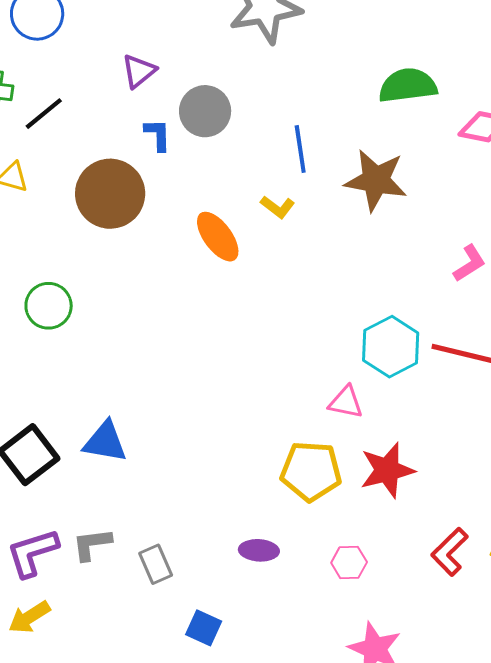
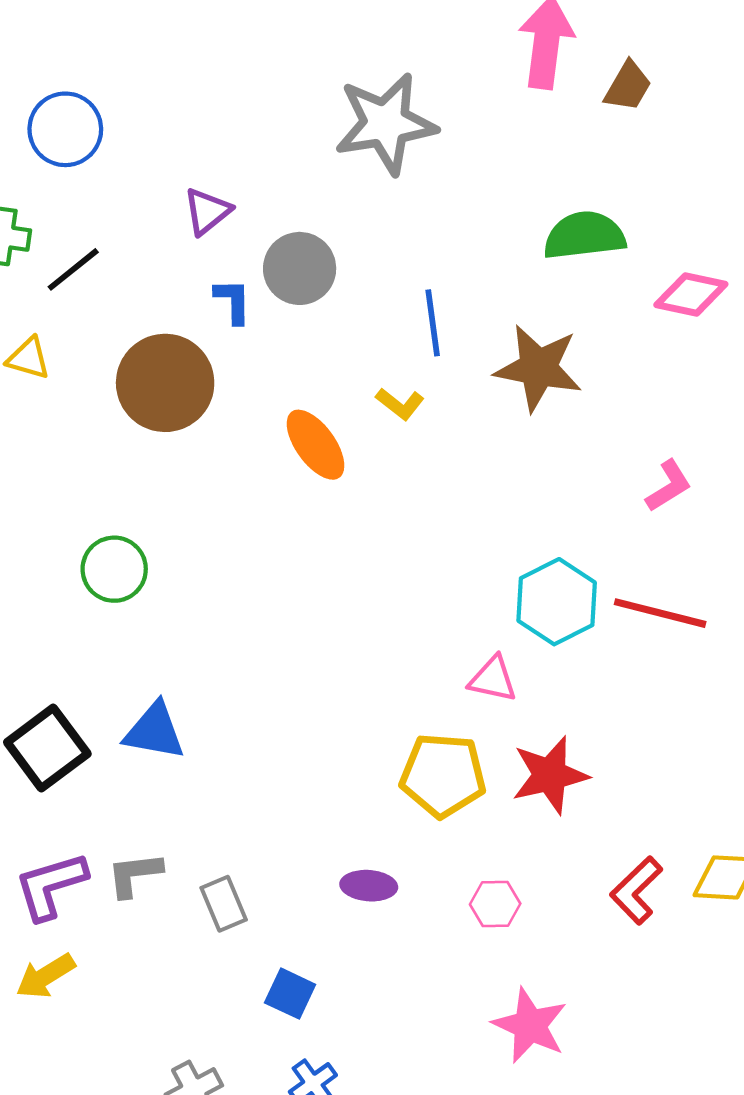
green circle: (49, 306) -> (114, 569), moved

